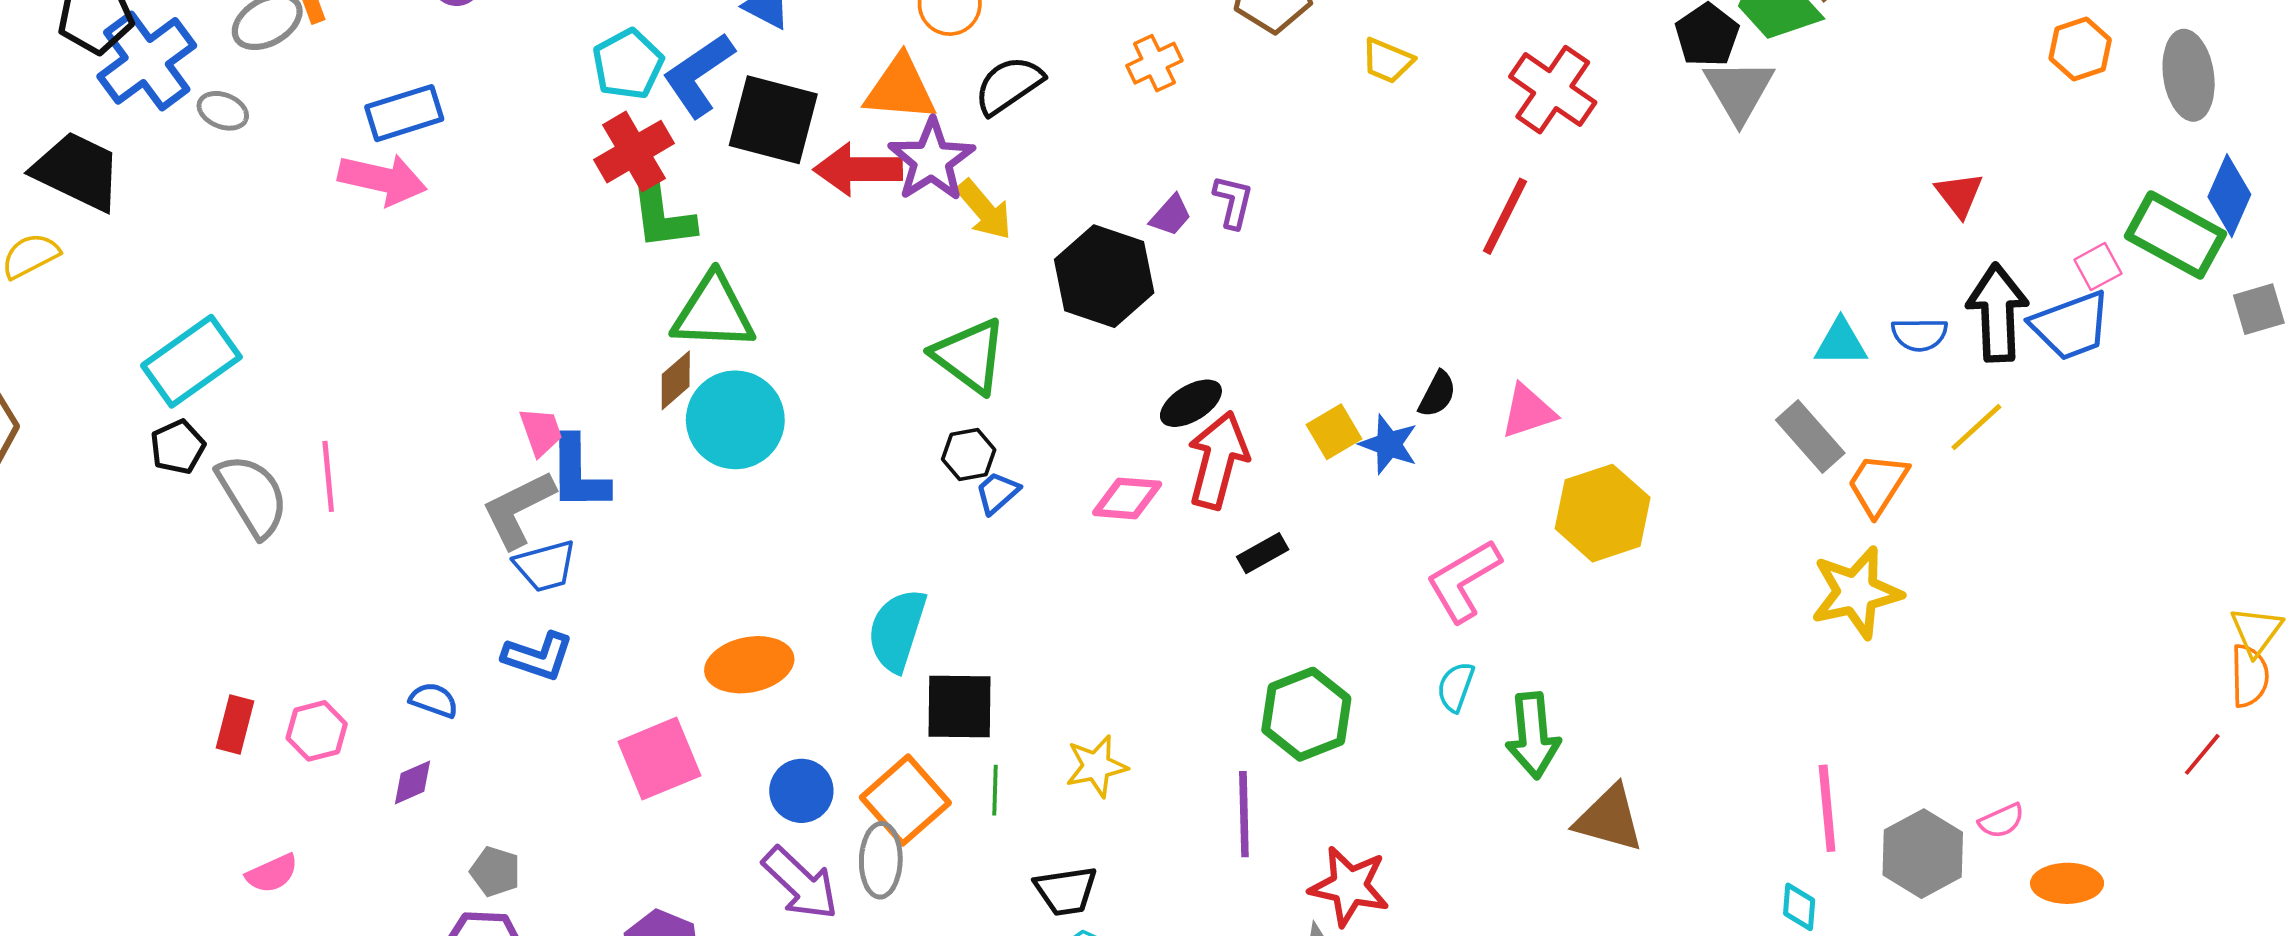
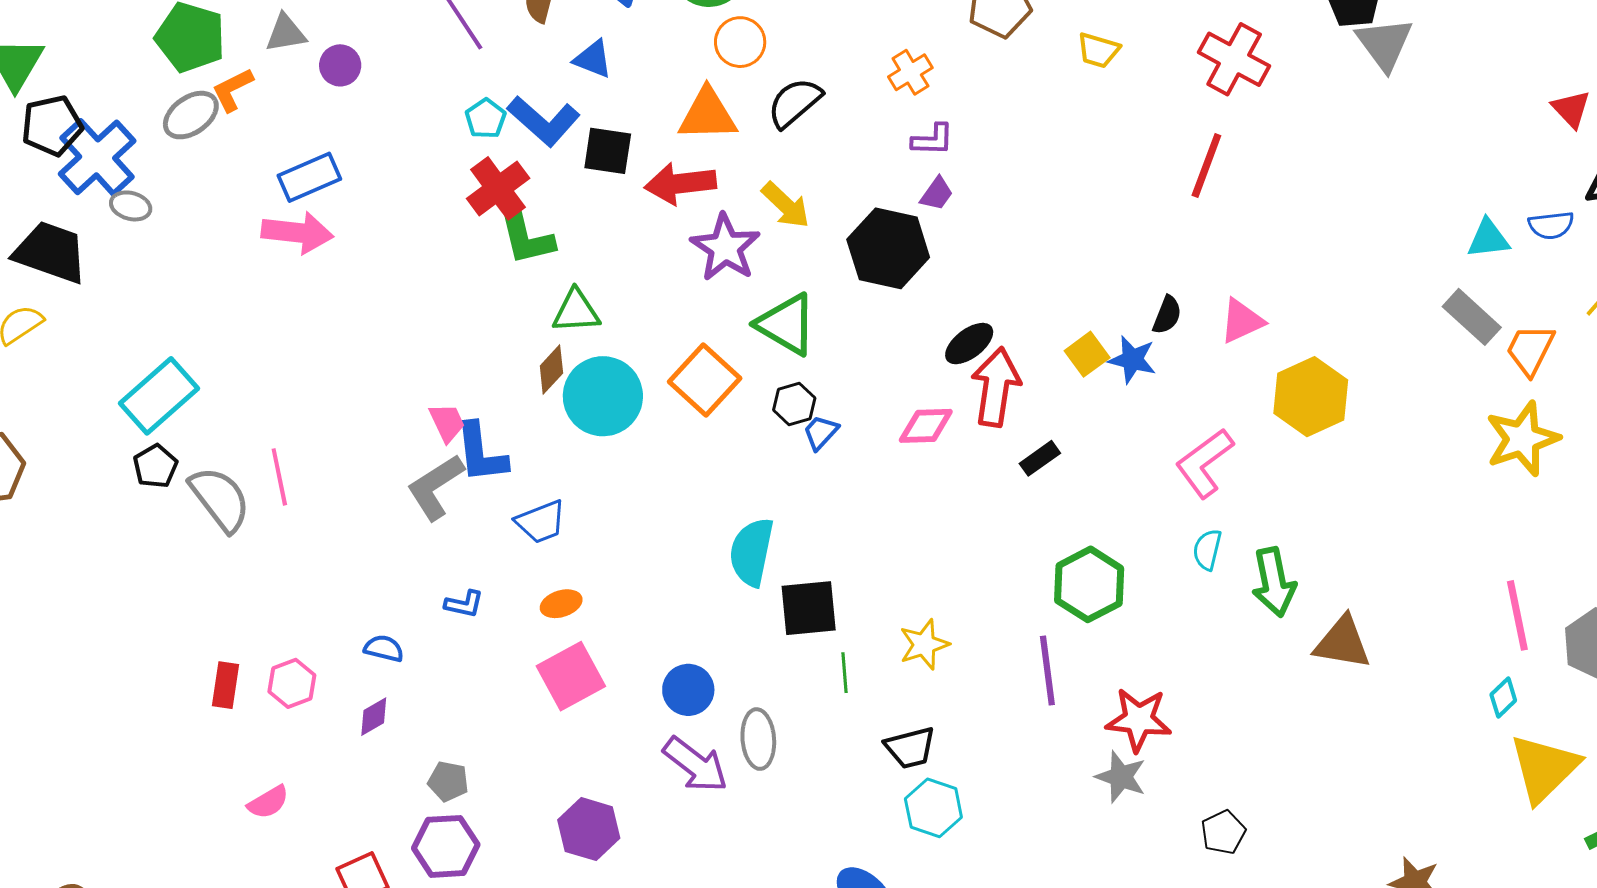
cyan pentagon: (628, 64) -> (486, 119), size x0.7
blue L-shape: (699, 75) -> (544, 121), turned -98
gray ellipse: (223, 111) -> (131, 206), moved
black square: (773, 120) -> (608, 151), size x0.7
purple star: (932, 160) -> (725, 248), moved
purple L-shape: (1233, 202) -> (933, 140), moved, turned 84
green triangle: (714, 312) -> (576, 311), size x0.7
blue trapezoid: (545, 566) -> (541, 522), moved
blue L-shape: (538, 656) -> (464, 604), size x0.7
orange ellipse: (749, 665) -> (561, 604), moved, size x0.6
orange square: (905, 800) -> (705, 380), moved
cyan diamond: (1799, 907) -> (1503, 697), turned 48

